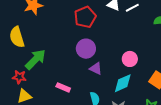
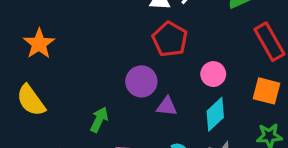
red pentagon: (85, 17) -> (170, 39), moved
green arrow: (35, 59) -> (99, 120), moved, size x0.7

